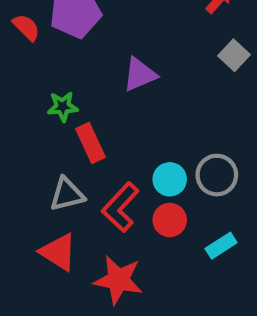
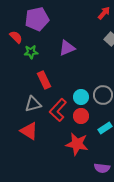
red semicircle: (26, 27) -> (16, 37), moved
green star: (63, 107) -> (31, 52), moved
red star: (118, 280) -> (77, 144), moved

